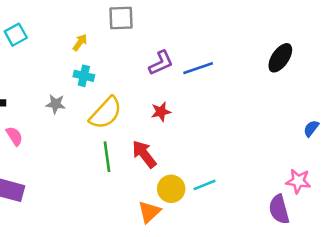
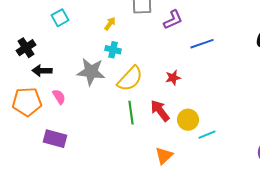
purple L-shape: (161, 63) -> (173, 20), moved
gray star: (56, 104) -> (91, 72), size x1.8
yellow circle: (171, 189) -> (188, 120), moved

